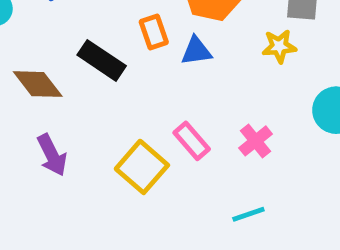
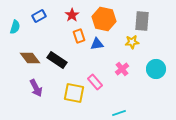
black rectangle: (102, 60) -> (57, 60), moved
pink cross: (256, 141) -> (122, 69), moved
yellow square: (142, 167) -> (74, 93), turned -30

